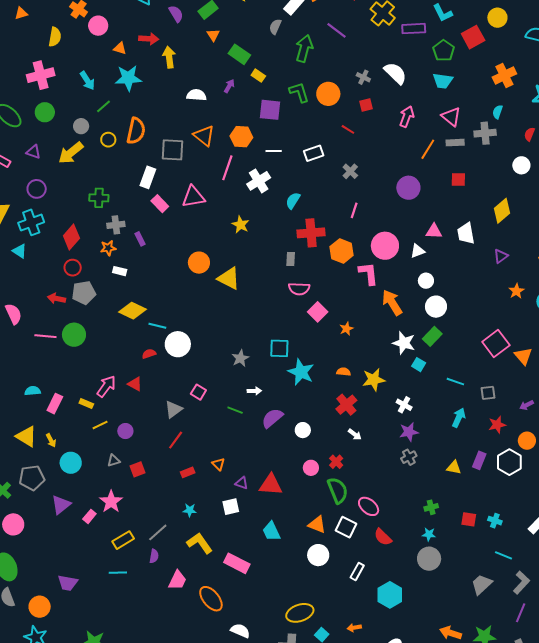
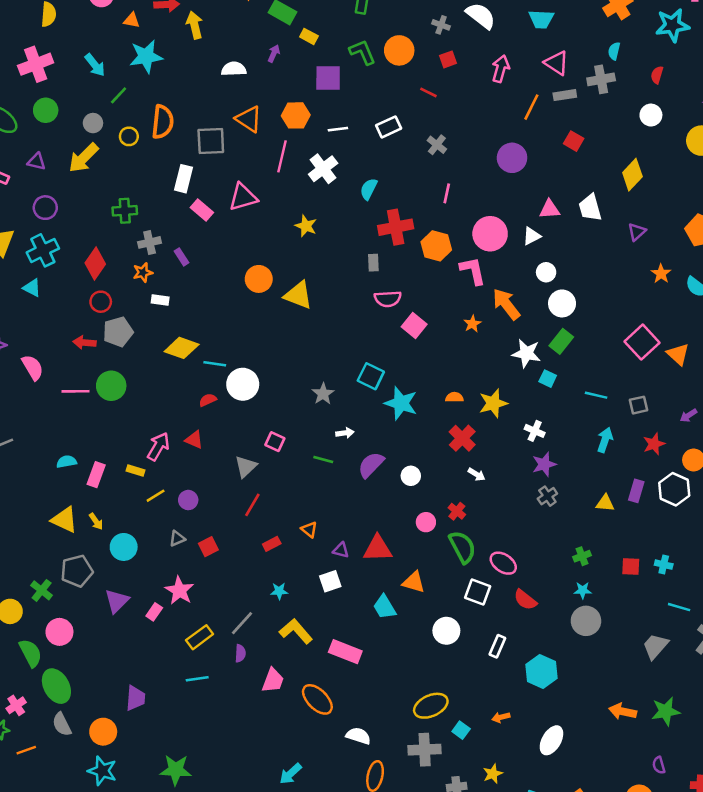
red square: (458, 180) -> (574, 141), turned 35
orange star: (346, 329) -> (472, 324), moved
cyan square: (279, 348) -> (371, 376), turned 30
orange triangle: (317, 524) -> (414, 582), moved
purple trapezoid: (68, 583) -> (135, 698), turned -90

